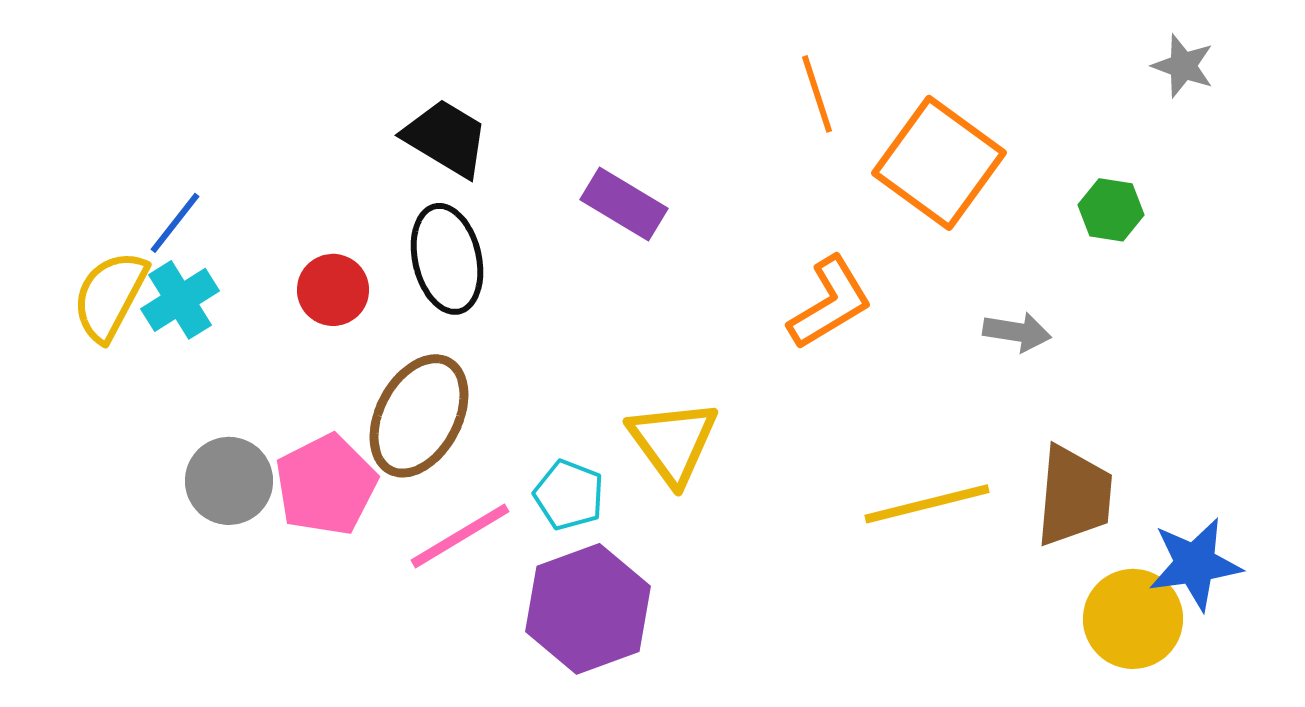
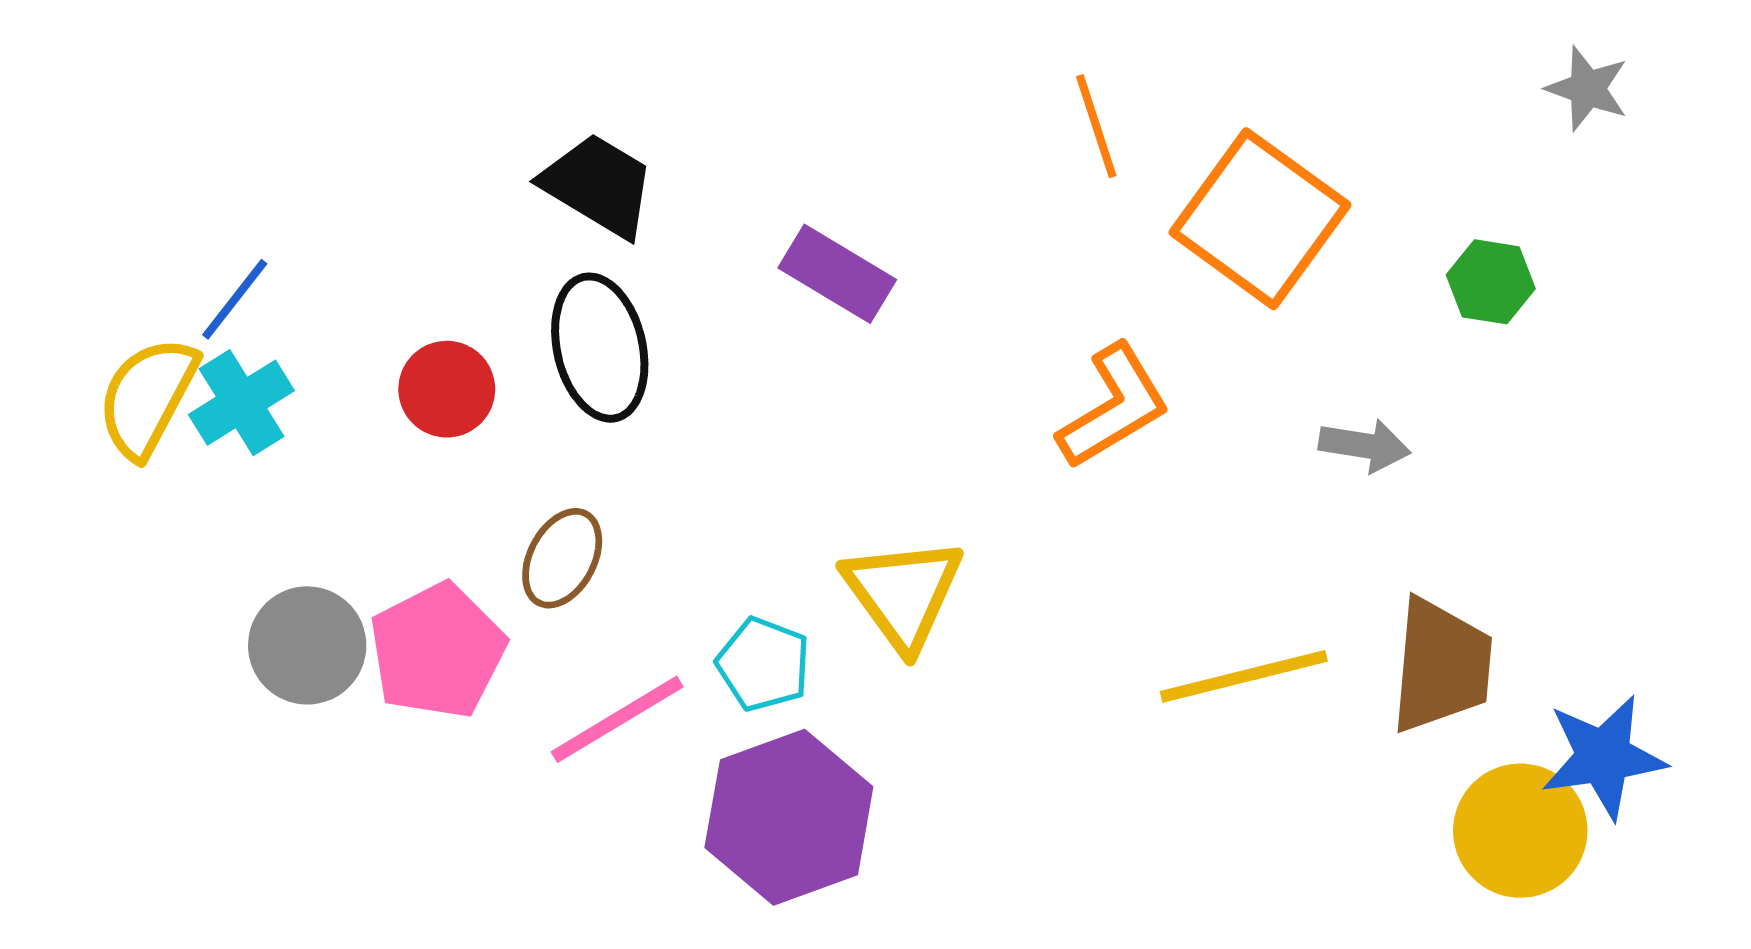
brown ellipse: (419, 416) -> (562, 558), size x0.6

